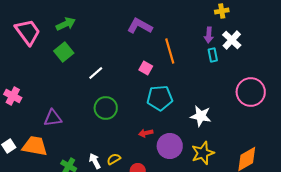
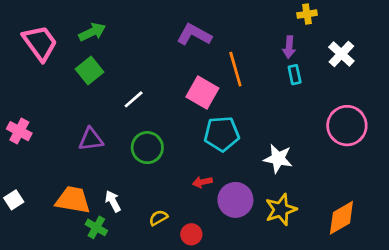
white cross: (232, 40) -> (341, 54), moved
pink square: (146, 68) -> (202, 93), size x1.6
purple triangle: (53, 118) -> (91, 139), moved
orange trapezoid: (35, 146) -> (73, 200), moved
white arrow: (95, 161) -> (113, 201), moved

